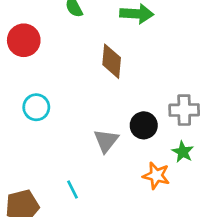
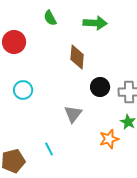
black circle: (144, 125) -> (100, 87), moved
orange star: (156, 176) -> (109, 139), turned -30

